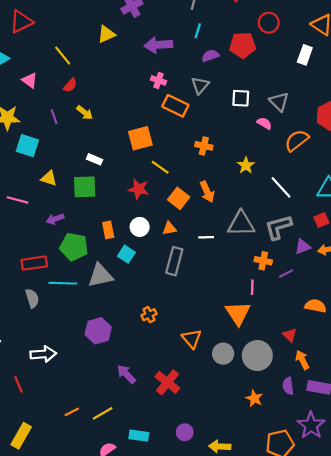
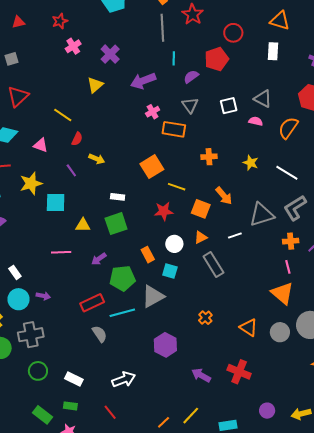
pink cross: (158, 80) -> (153, 112), turned -32
gray rectangle: (174, 261) -> (213, 265), turned -30

